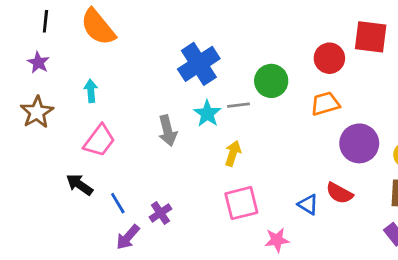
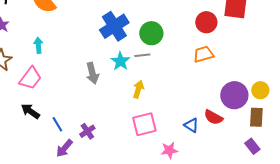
green circle: (271, 81) -> (151, 33), moved
pink trapezoid: (99, 141) -> (30, 78), moved
purple circle: (359, 143) -> (234, 95), moved

